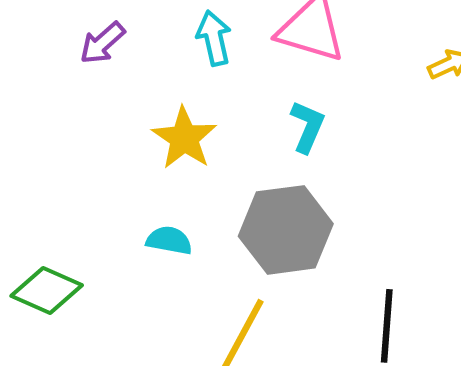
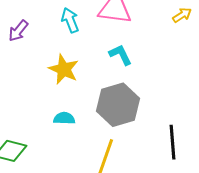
cyan L-shape: (307, 127) -> (120, 55), turned -40

